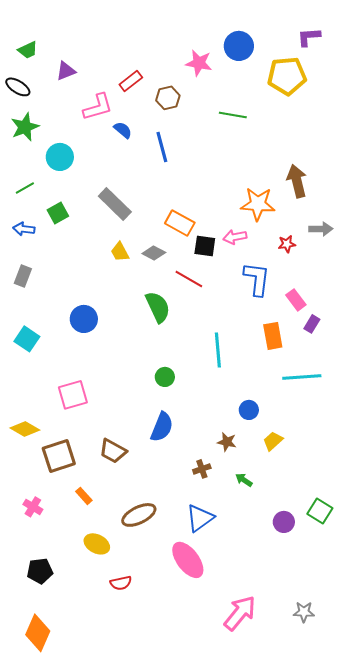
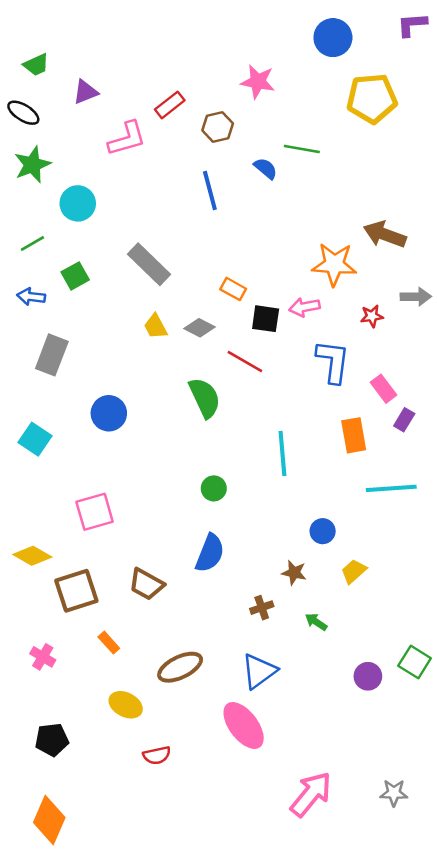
purple L-shape: (309, 37) -> (412, 25), moved
blue circle: (239, 46) -> (333, 38), moved
blue semicircle: (123, 130) -> (266, 168), moved
brown arrow: (297, 181) -> (385, 234), turned -56
orange rectangle: (180, 223) -> (233, 289), size x0.7
gray rectangle: (23, 276) -> (52, 355), moved, size x1.4

